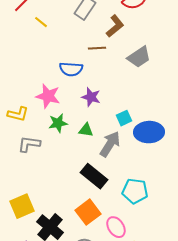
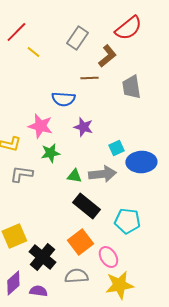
gray trapezoid: (139, 57) -> (131, 87), turned 115
green triangle: (86, 130) -> (74, 176), moved
gray arrow: (110, 144) -> (102, 174), turned 52

